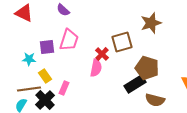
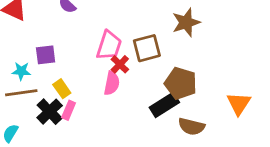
pink trapezoid: (69, 40) -> (109, 45), moved
yellow rectangle: (45, 76) -> (62, 89), moved
brown line: (29, 89) -> (21, 93), moved
black cross: (45, 100) -> (50, 112), moved

